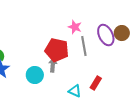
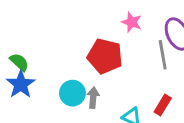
gray line: (84, 46) -> (163, 55), moved
gray arrow: (53, 65) -> (93, 98), moved

